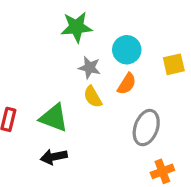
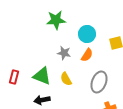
gray star: (89, 68) -> (64, 53), moved
yellow semicircle: (93, 97) -> (66, 79), moved

